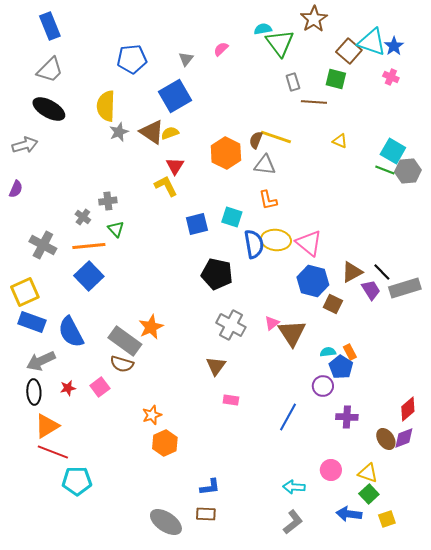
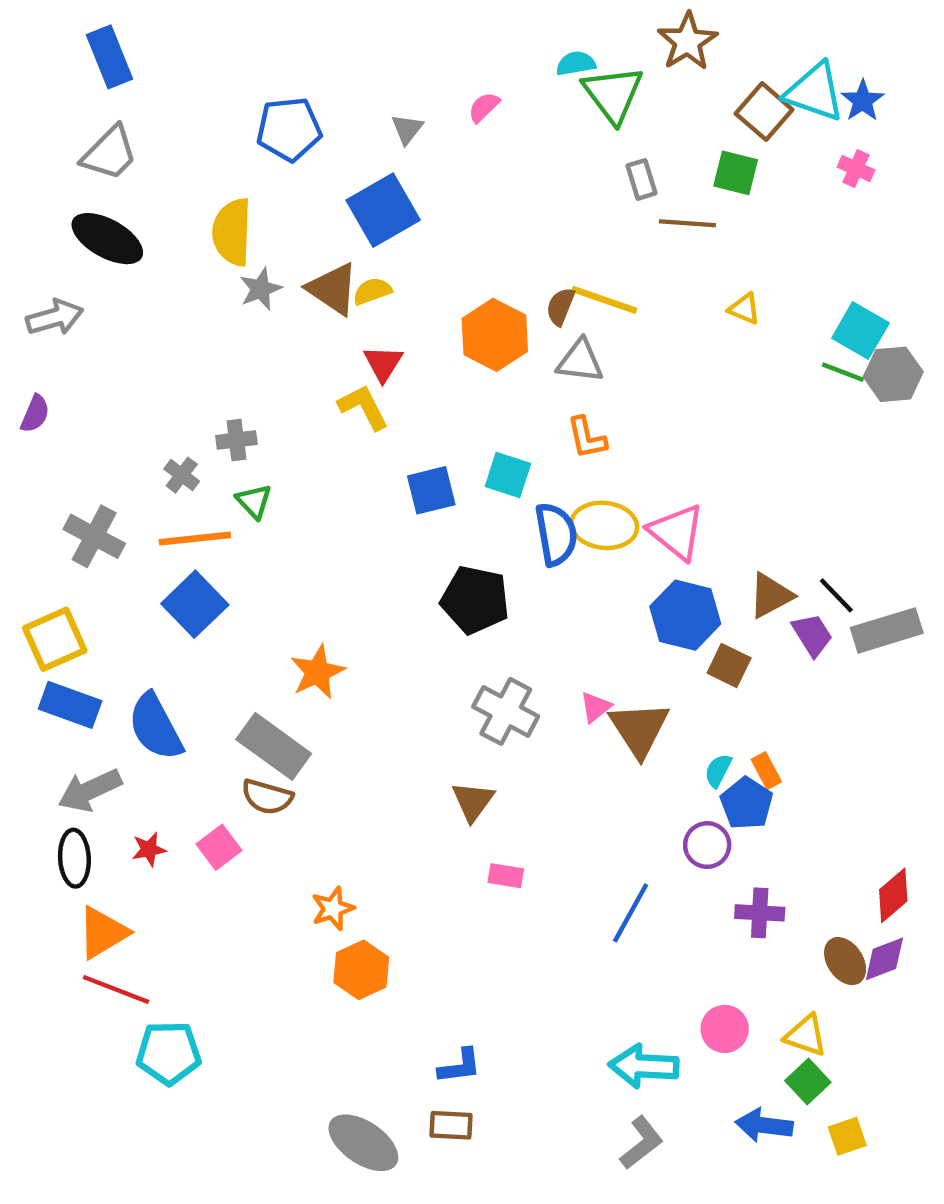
orange star: (151, 327) -> (317, 672), moved
cyan semicircle: (328, 352) -> (718, 771), turned -56
cyan arrow: (294, 487) -> (644, 1066), size x1.4

